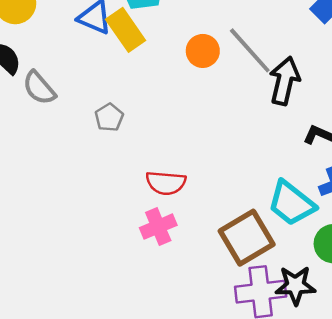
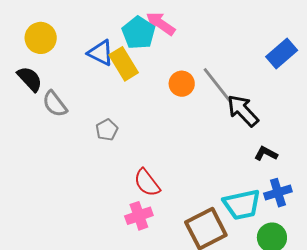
black arrow: (285, 81) -> (243, 111), turned -60
red semicircle: (166, 183) -> (147, 183), turned 44
cyan trapezoid: (291, 203) -> (242, 205), turned -54

